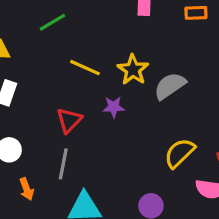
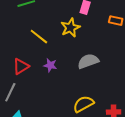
yellow star: (133, 70) -> (70, 28), moved

